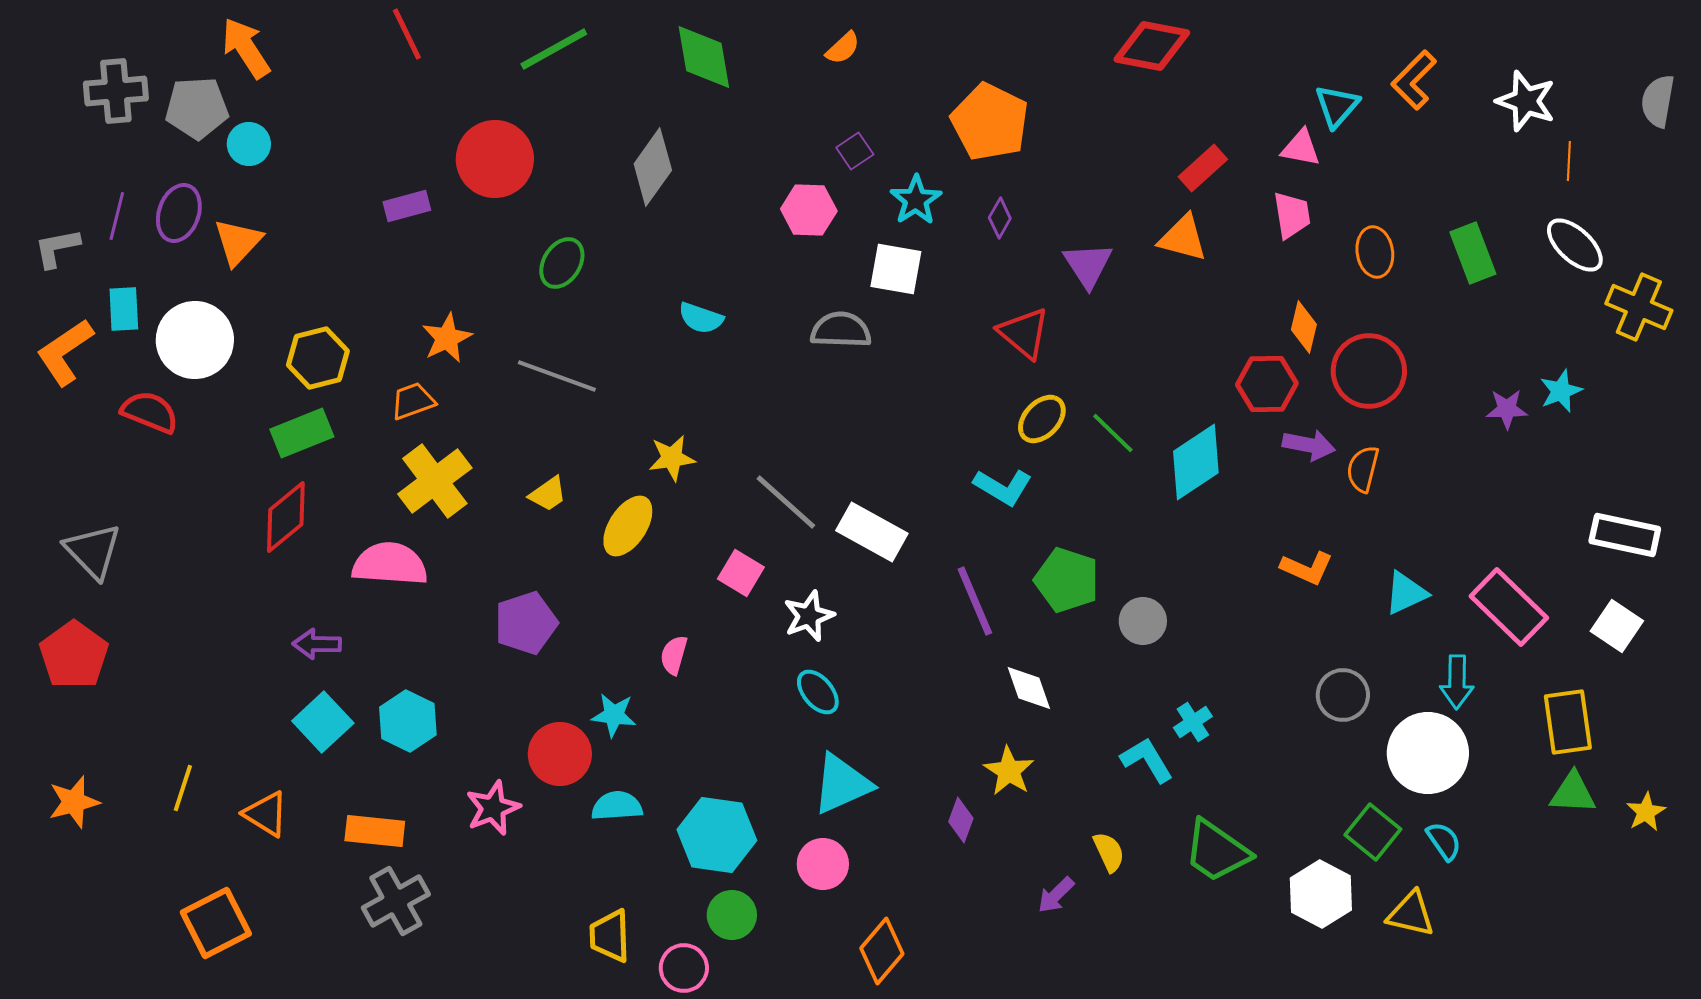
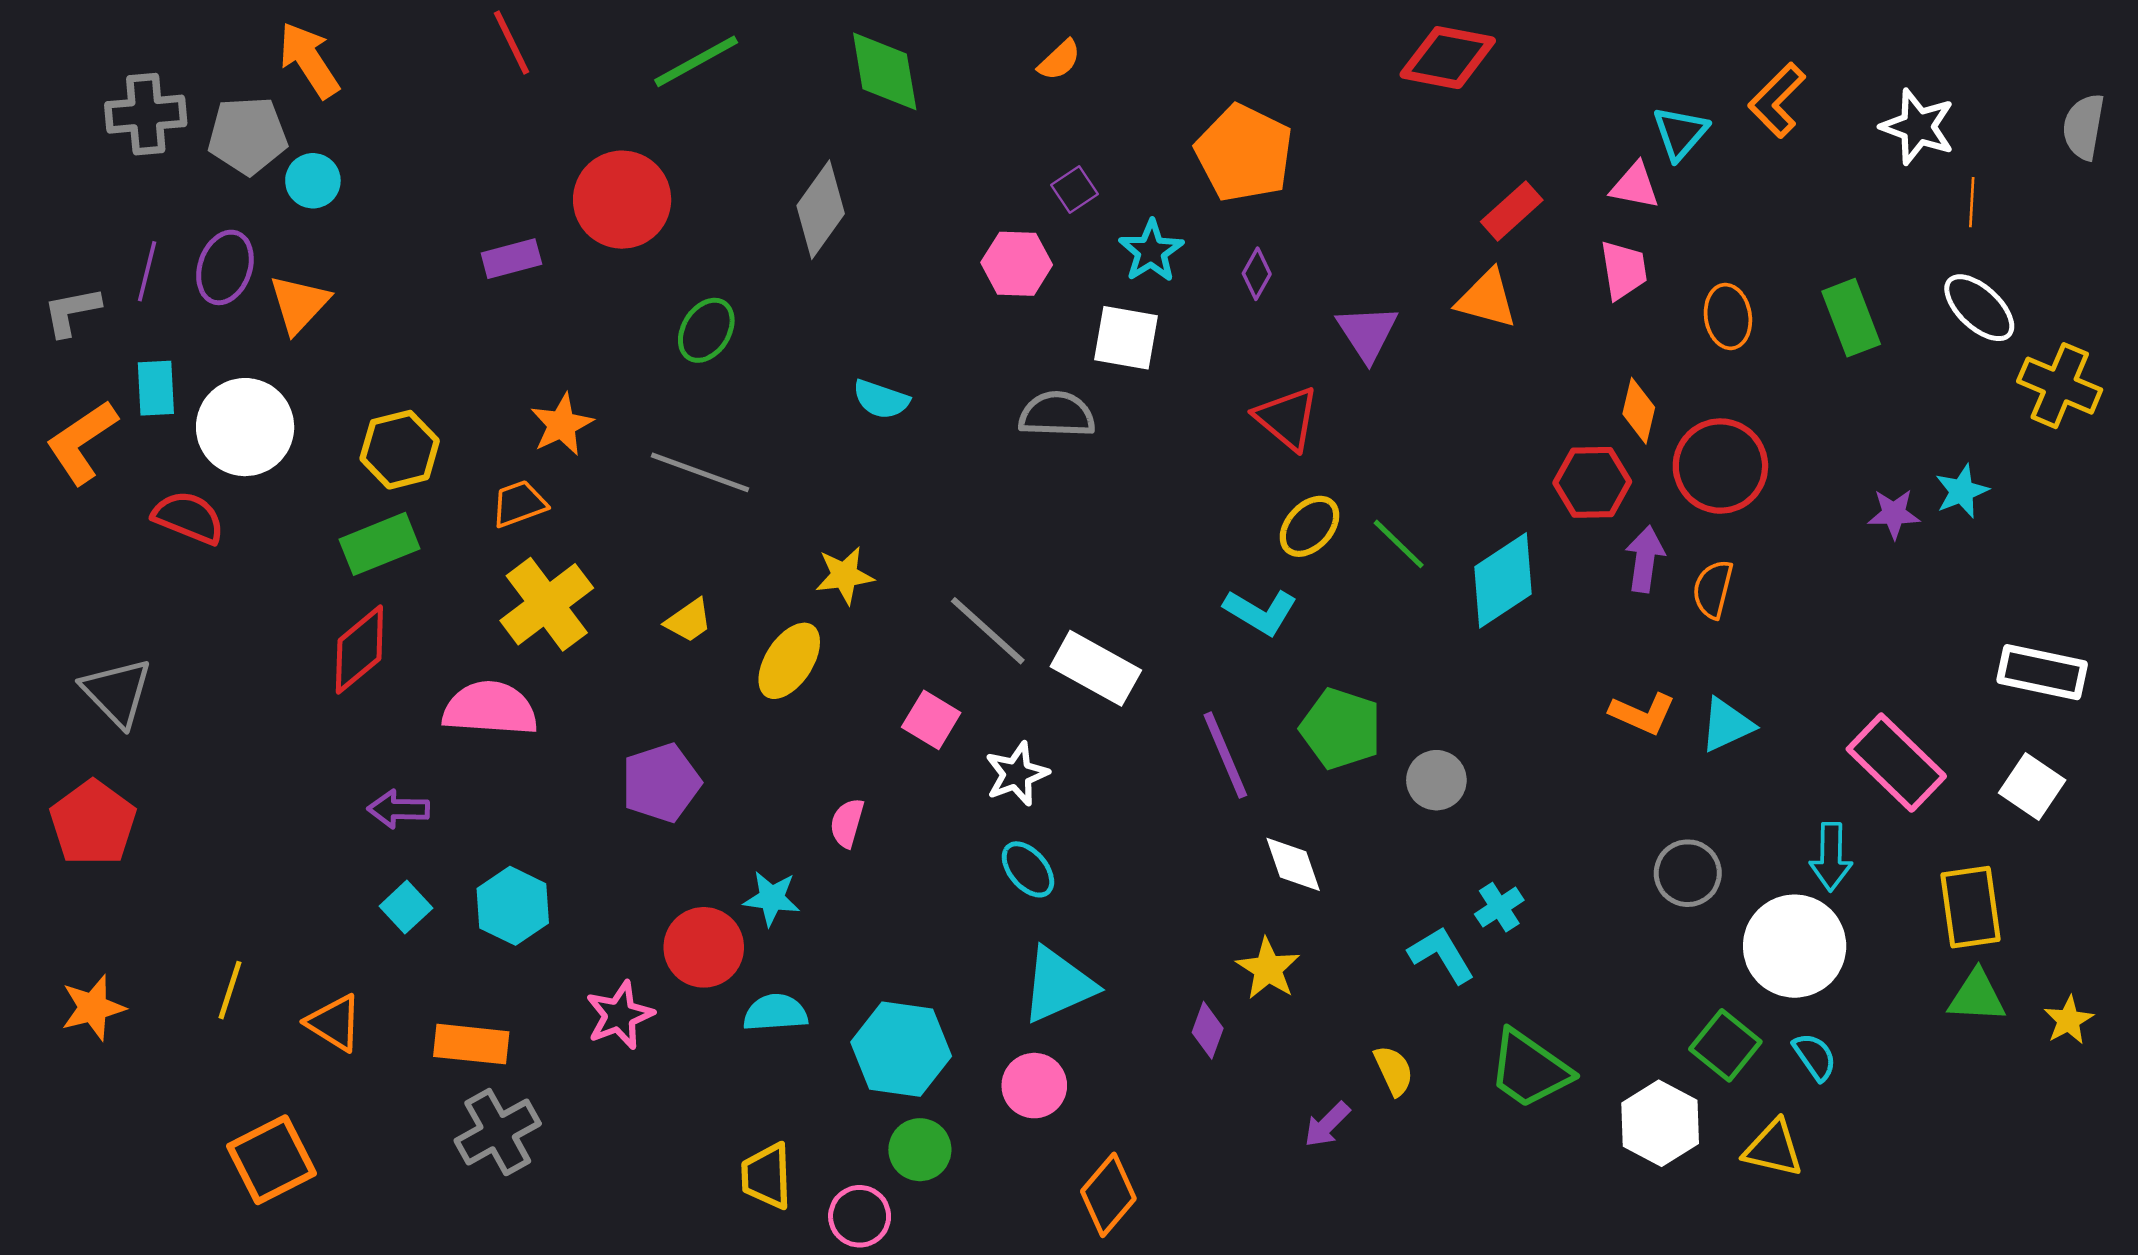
purple arrow: (1309, 445) -> (1645, 559), turned -93
cyan triangle: (1406, 593) -> (1727, 725), moved
cyan square: (323, 722) -> (406, 907), size x0.7

